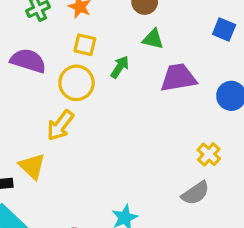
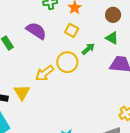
yellow circle: (76, 83) -> (67, 62), moved

